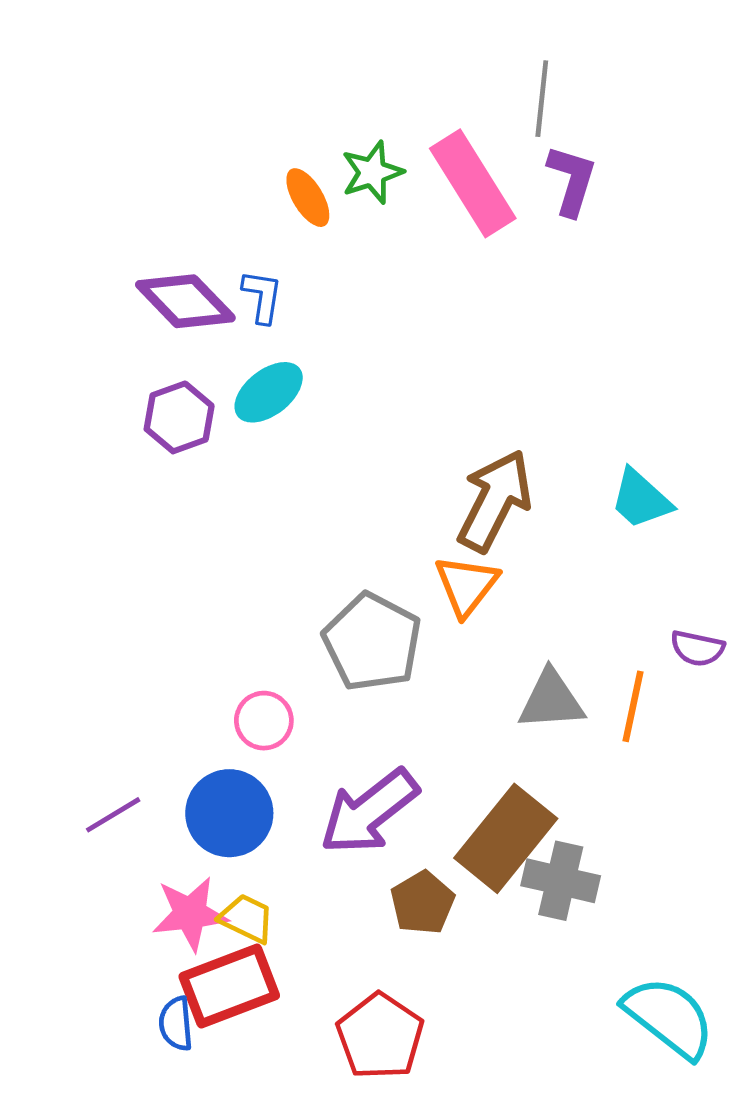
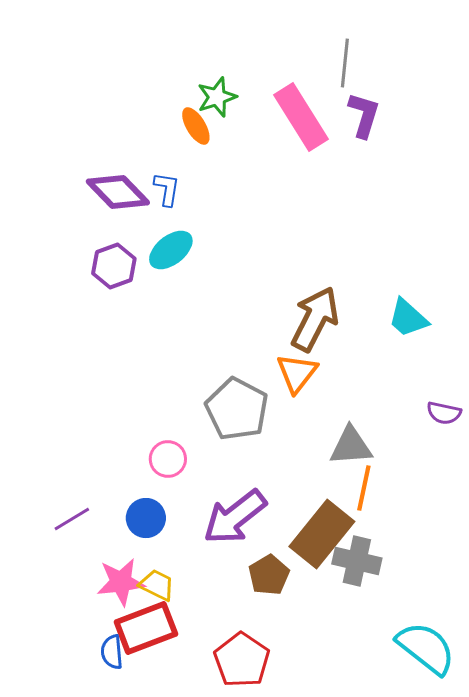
green star: (372, 172) -> (217, 97), moved
orange line: (633, 706) -> (364, 488), moved
blue circle: (229, 813) -> (146, 518), size x0.7

